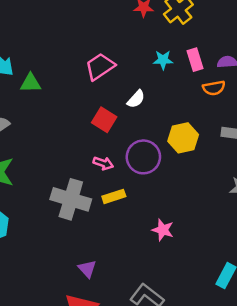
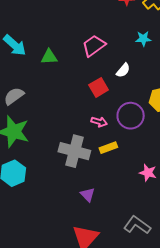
green triangle: (31, 83) -> (49, 57), moved
red square: (104, 120) -> (99, 87), turned 30
purple triangle: (87, 269) -> (88, 195), moved

